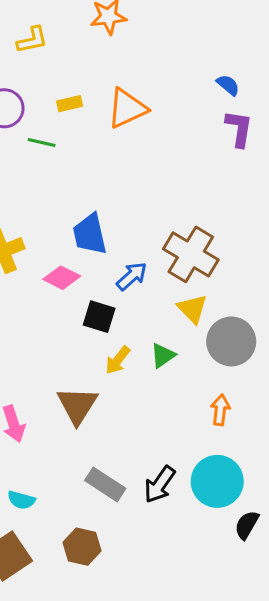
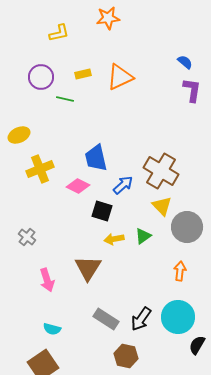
yellow arrow: (118, 360) -> (114, 239), turned 42
brown hexagon: (82, 547) -> (126, 356), moved

